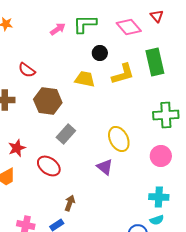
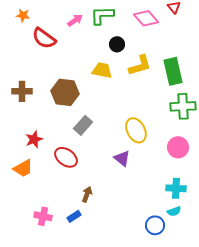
green rectangle: (155, 62) -> (173, 71), moved
red semicircle: (27, 70) -> (44, 38), moved, size x1.4

